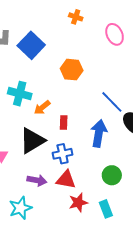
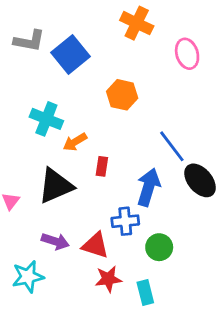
orange cross: (76, 17) -> (137, 23), size x1.6
blue cross: (63, 154) -> (125, 221), moved

